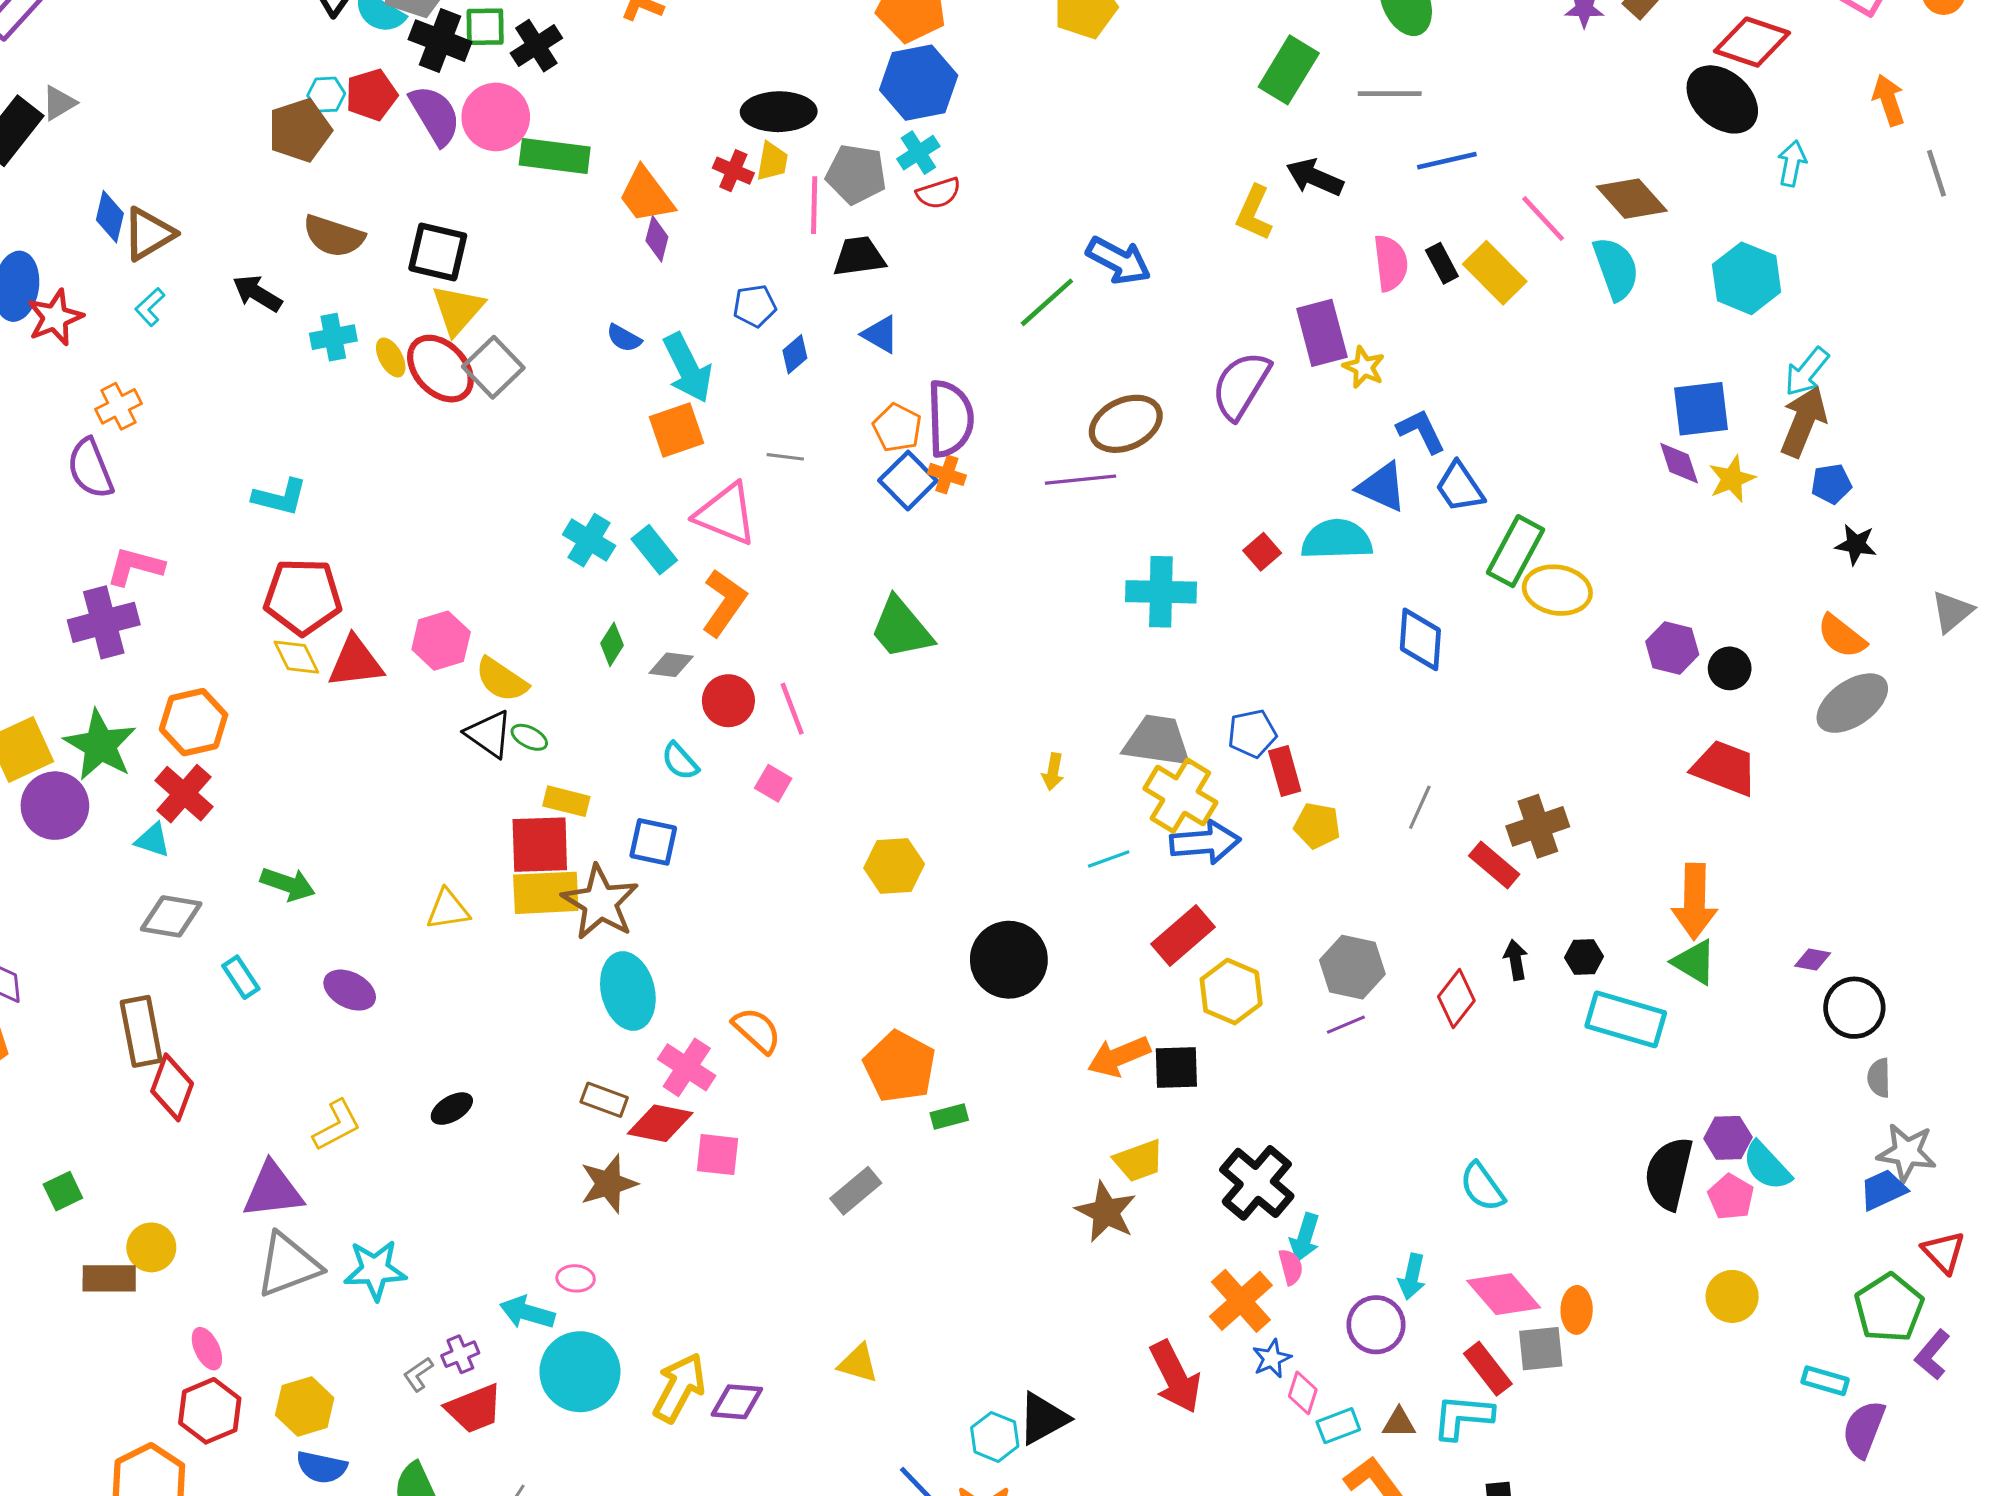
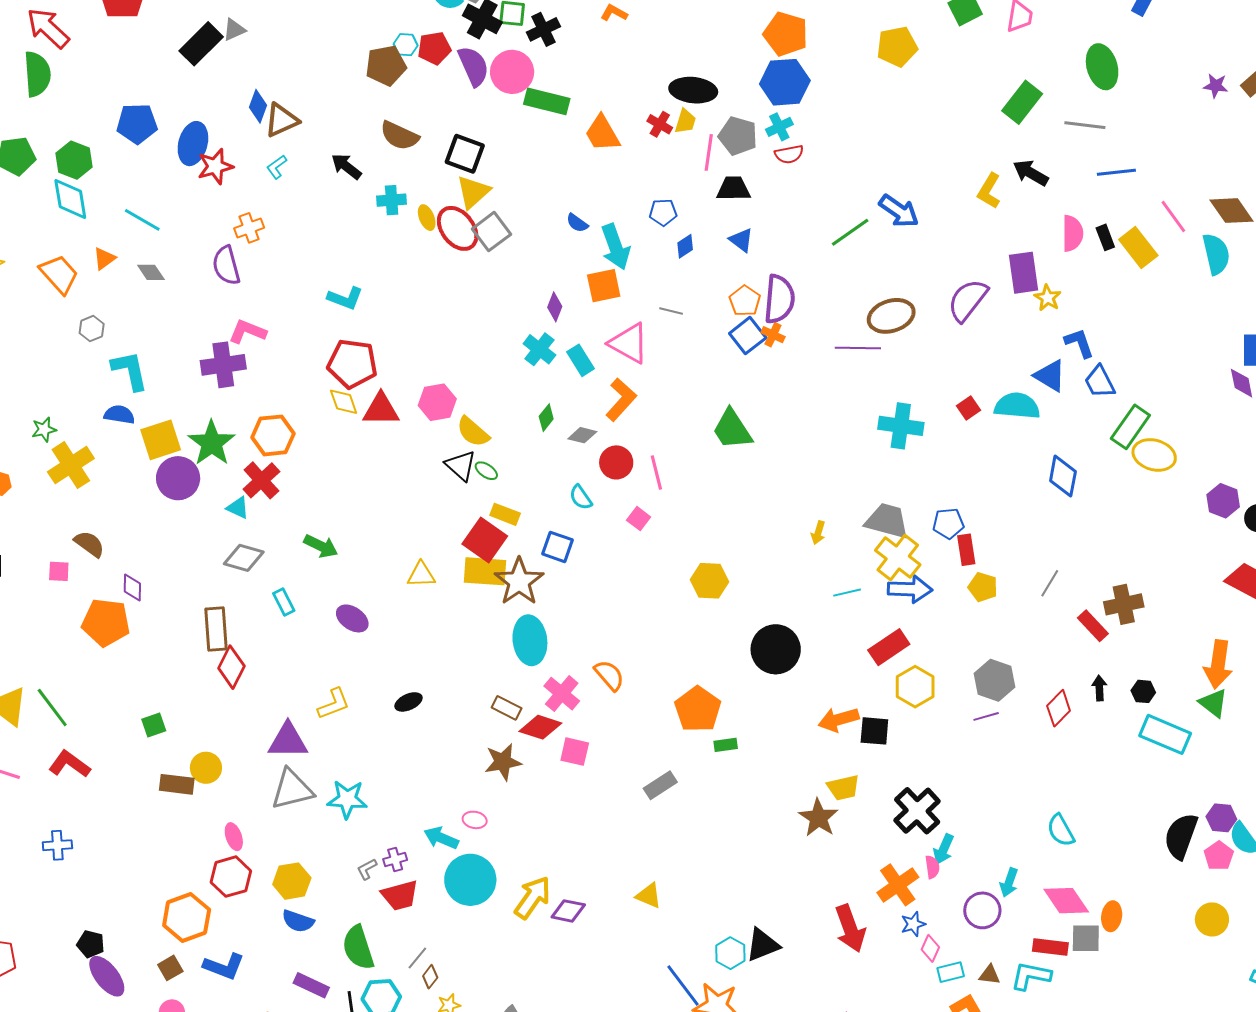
purple diamond: (657, 239) -> (555, 307), moved
red square: (540, 845) -> (485, 540), turned 30
red rectangle: (1488, 1369) -> (1050, 947), turned -52

